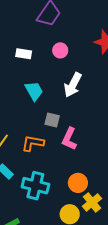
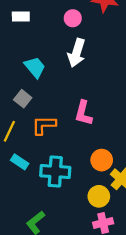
pink circle: (60, 50) -> (73, 18), moved
white rectangle: (24, 54) -> (21, 17), moved
gray square: (52, 120) -> (23, 99), moved, turned 35

